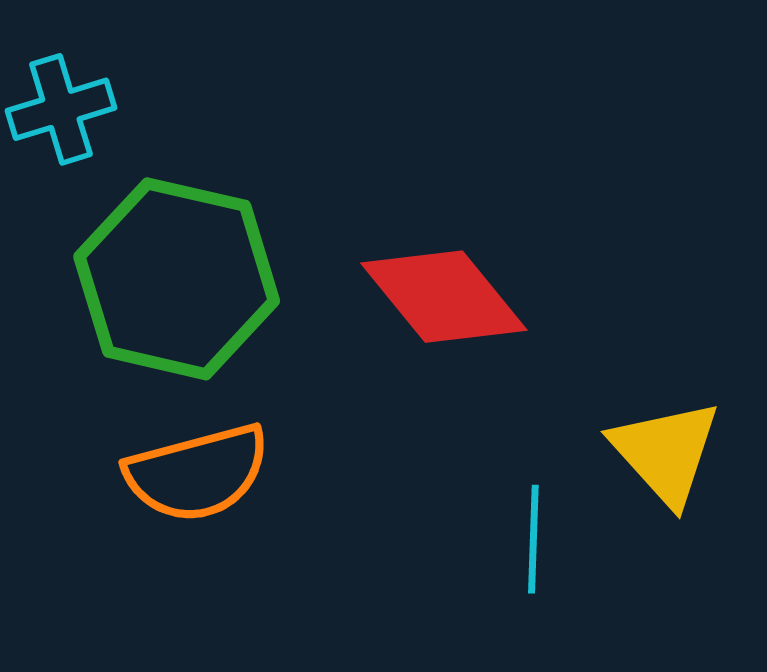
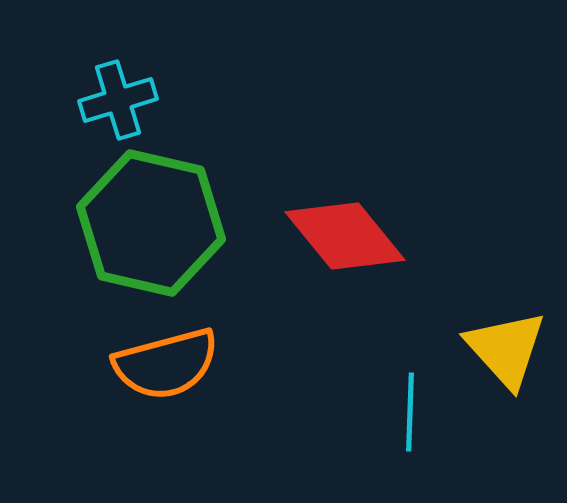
cyan cross: (61, 109) -> (118, 100), moved

